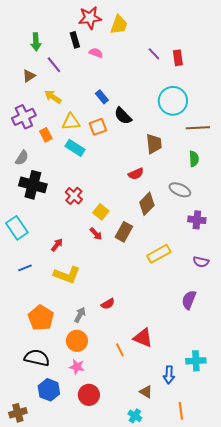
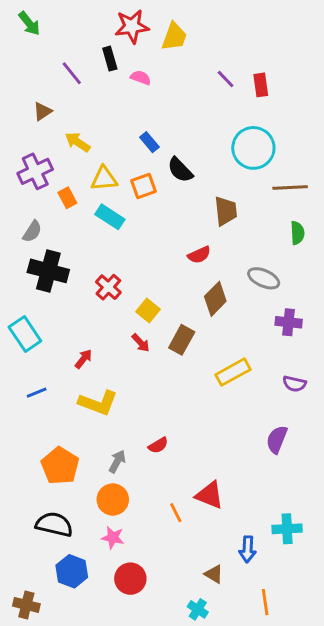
green arrow: (36, 42) -> (29, 23), moved, turned -36
purple line: (54, 65) -> (72, 73), moved
green semicircle: (194, 159) -> (297, 233), moved
brown cross: (18, 413) -> (26, 605), turned 30

